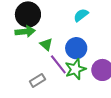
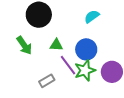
green arrow: (25, 32) -> (24, 45), moved, turned 60
green triangle: (46, 44) -> (56, 45), turned -40

